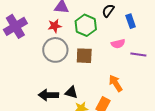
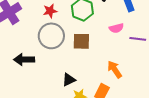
black triangle: (71, 92) -> (69, 80), turned -40
black arrow: (48, 95) -> (24, 60), moved

